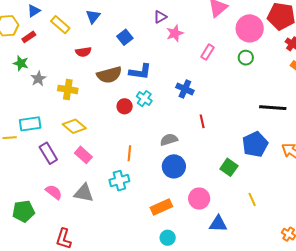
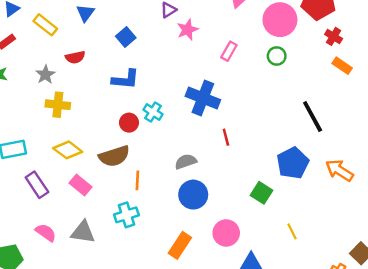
blue L-shape: (140, 72) -> (125, 79), moved
brown semicircle: (109, 75) -> (114, 156), moved
gray star: (38, 79) -> (45, 75), moved
blue cross: (185, 89) -> (203, 98), size x1.5
black line: (273, 108) -> (313, 117), turned 60
orange rectangle: (161, 207) -> (180, 245), turned -30

